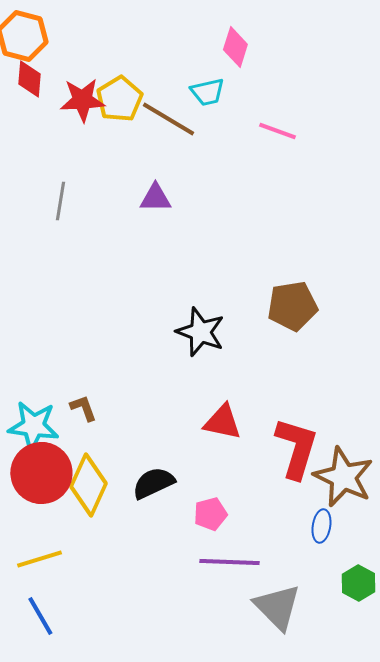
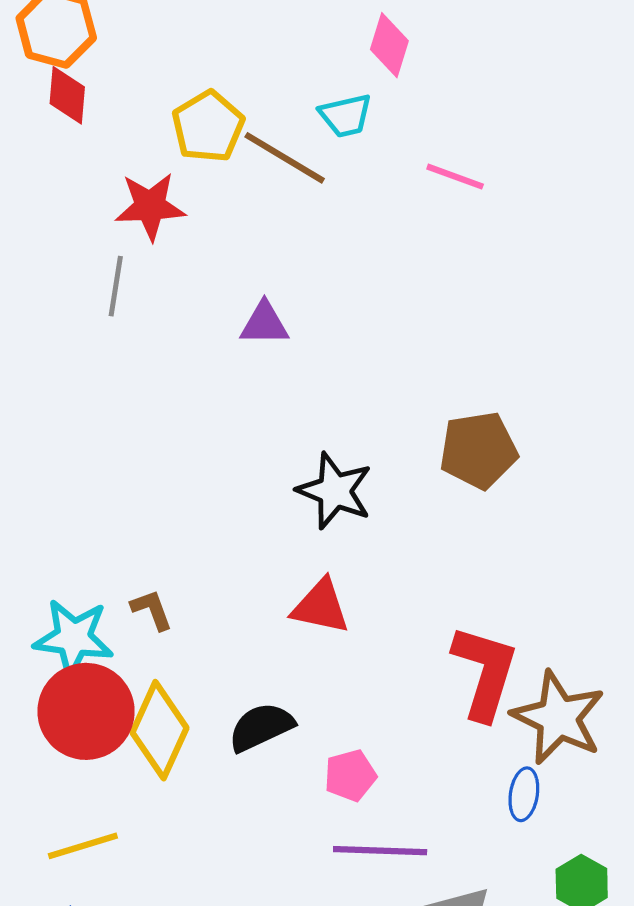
red star: (82, 100) -> (150, 206), moved
purple triangle: (155, 198) -> (264, 324), moved
red triangle: (222, 422) -> (321, 607), moved

